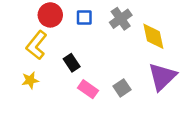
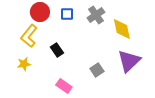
pink rectangle: (88, 89) -> (64, 86), moved

